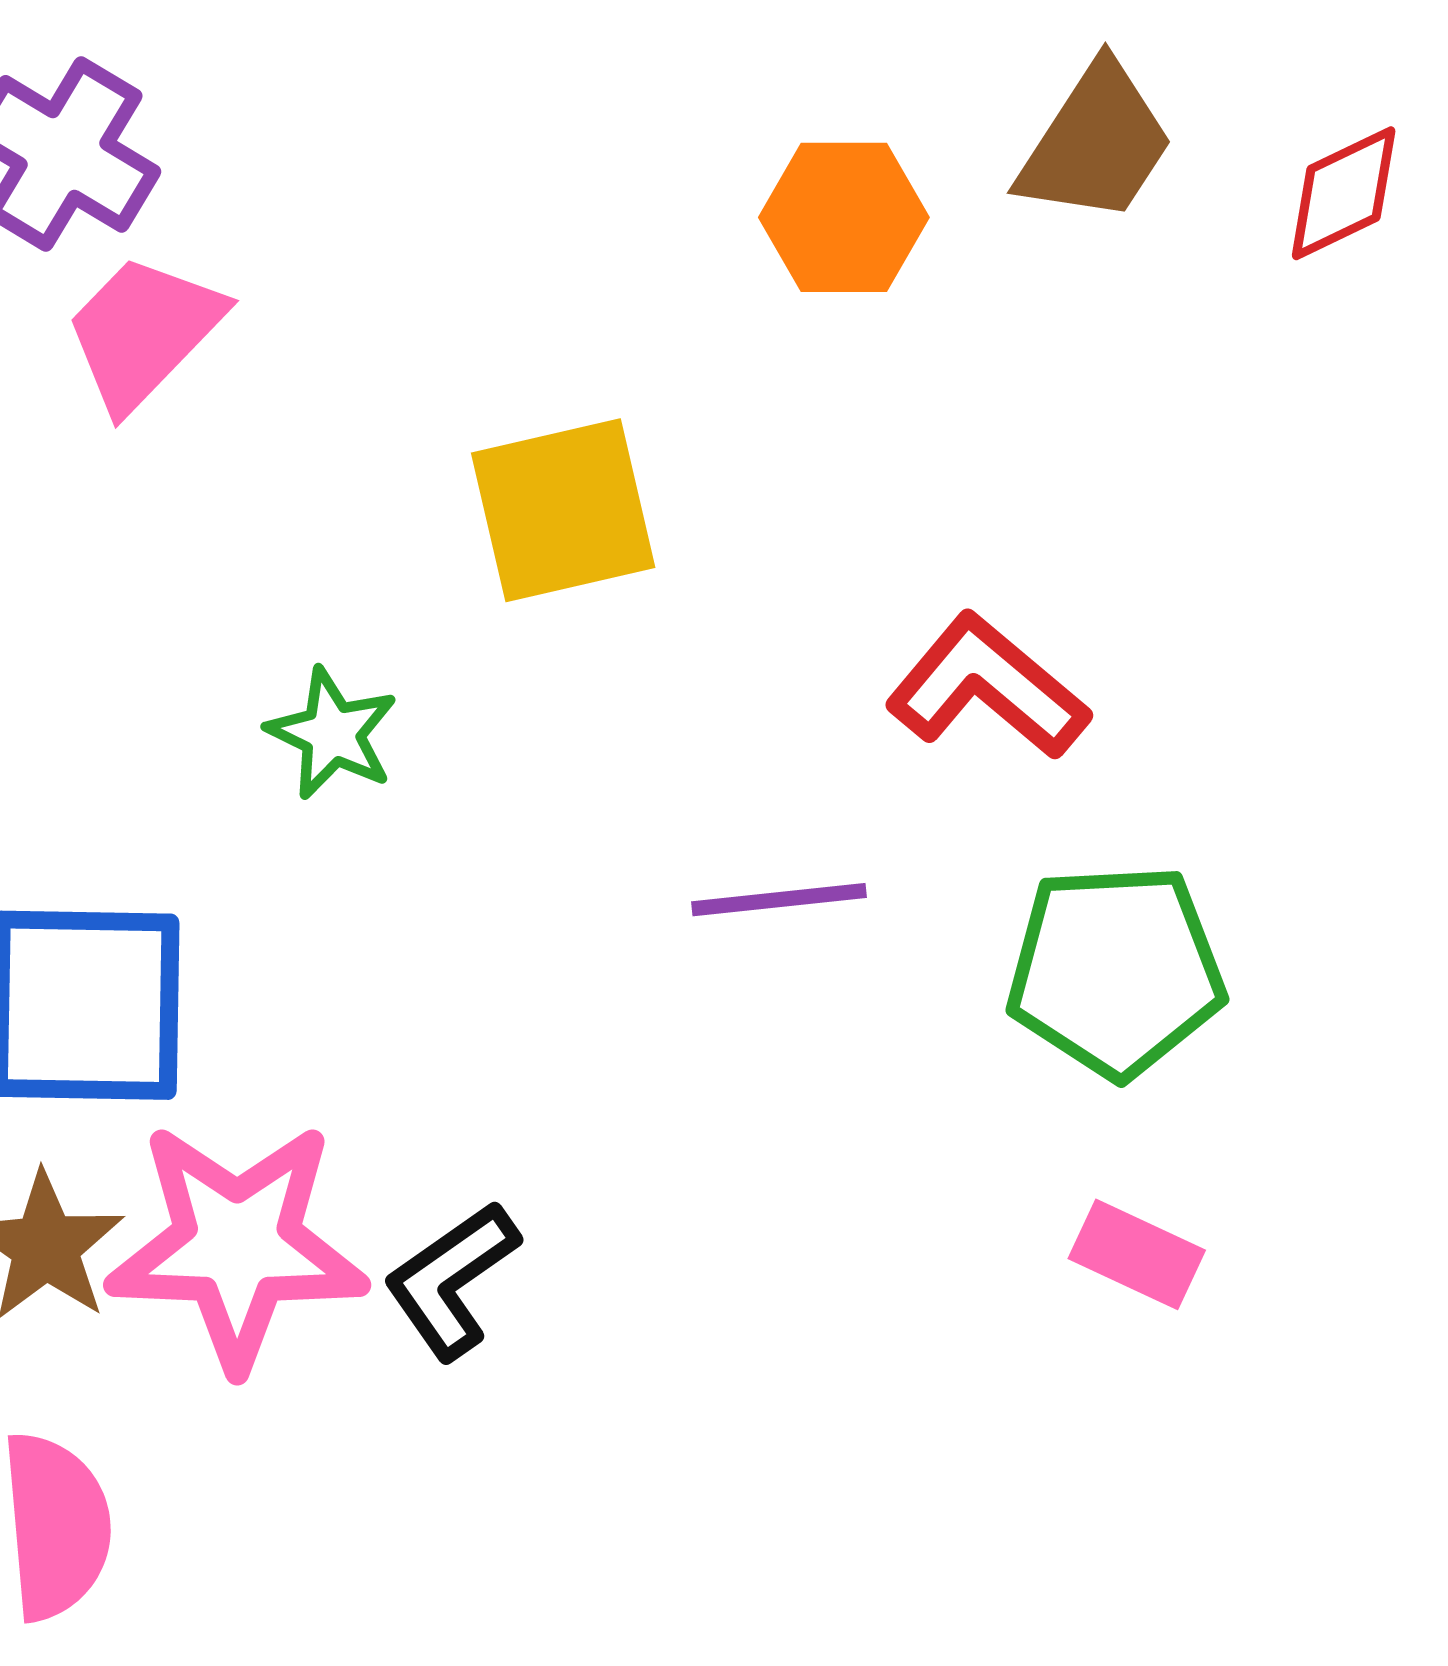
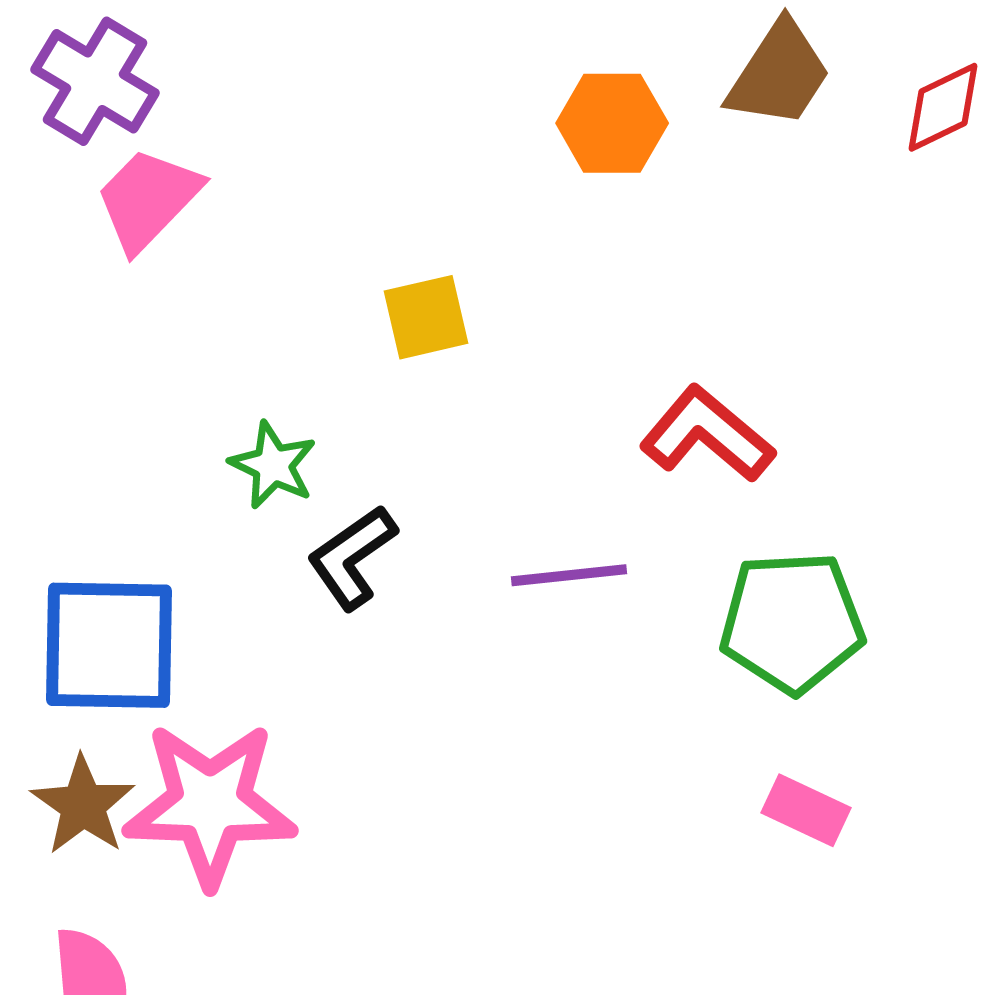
yellow square: (563, 510) -> (426, 317), size x0.7
black L-shape: (451, 1280) -> (352, 557), moved

